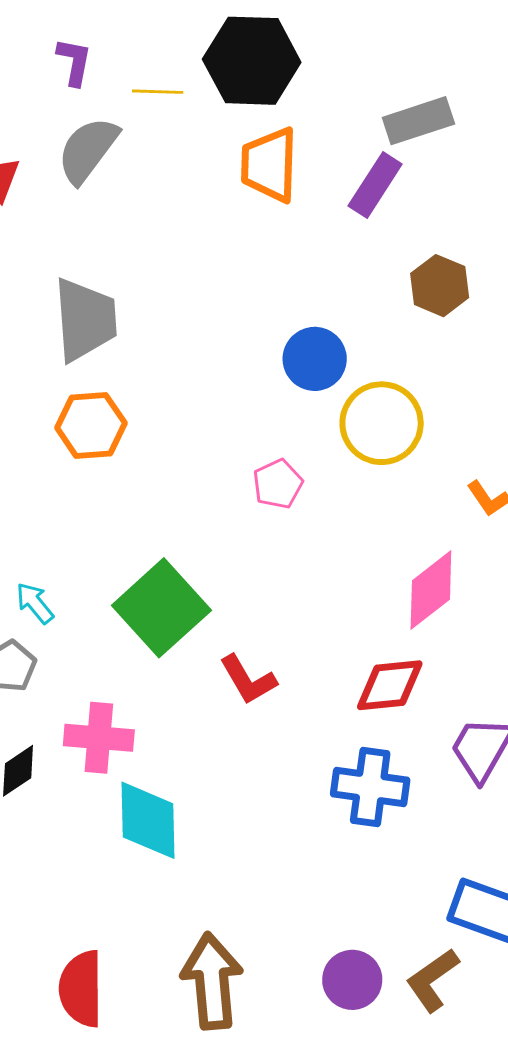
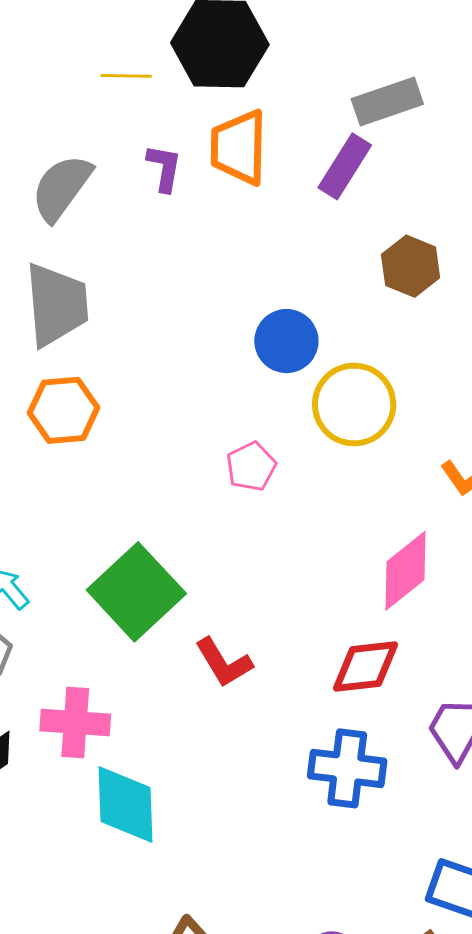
purple L-shape: (74, 62) -> (164, 168), moved
gray semicircle: (88, 150) -> (62, 188), moved

